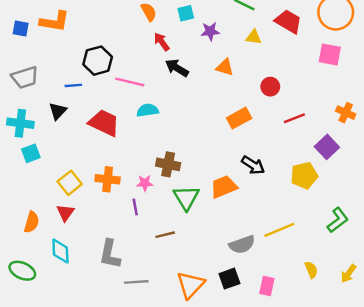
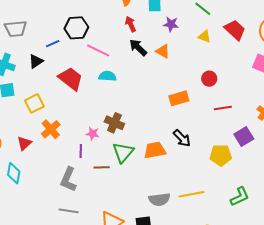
orange triangle: (225, 67) -> (163, 51), moved
blue line: (73, 85) -> (53, 44), turned -32
orange cross: (108, 179) -> (51, 129), moved, turned 30
yellow square: (70, 183) -> (34, 103), moved
brown line: (165, 235) -> (102, 167), moved
gray L-shape: (110, 254) -> (68, 179), moved

